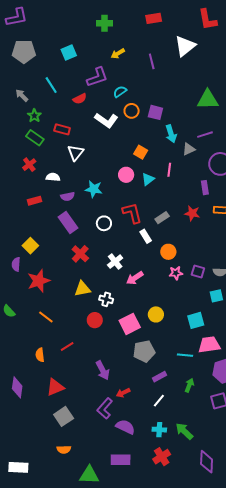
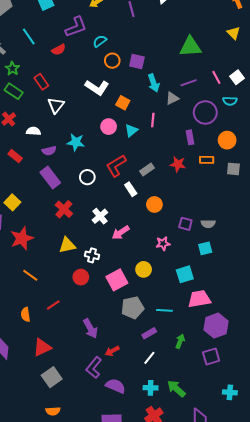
white L-shape: (106, 120) -> (97, 87), moved
red rectangle: (62, 129) -> (41, 82), turned 42
red rectangle: (34, 201) -> (15, 156), turned 56
red L-shape: (132, 213) -> (116, 166), turned -105
pink star: (176, 273) -> (163, 244), moved
cyan line: (185, 355) -> (164, 310), moved

